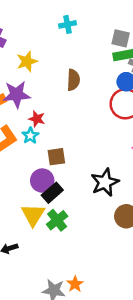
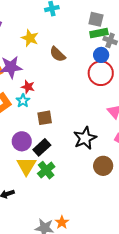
yellow star: (27, 61) -> (30, 38), moved, turned -30
brown semicircle: (73, 80) -> (58, 54), turned 132
purple circle: (42, 181) -> (22, 141), moved

